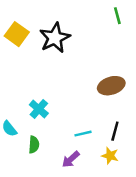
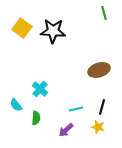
black star: (55, 38) -> (53, 31), turned 30

